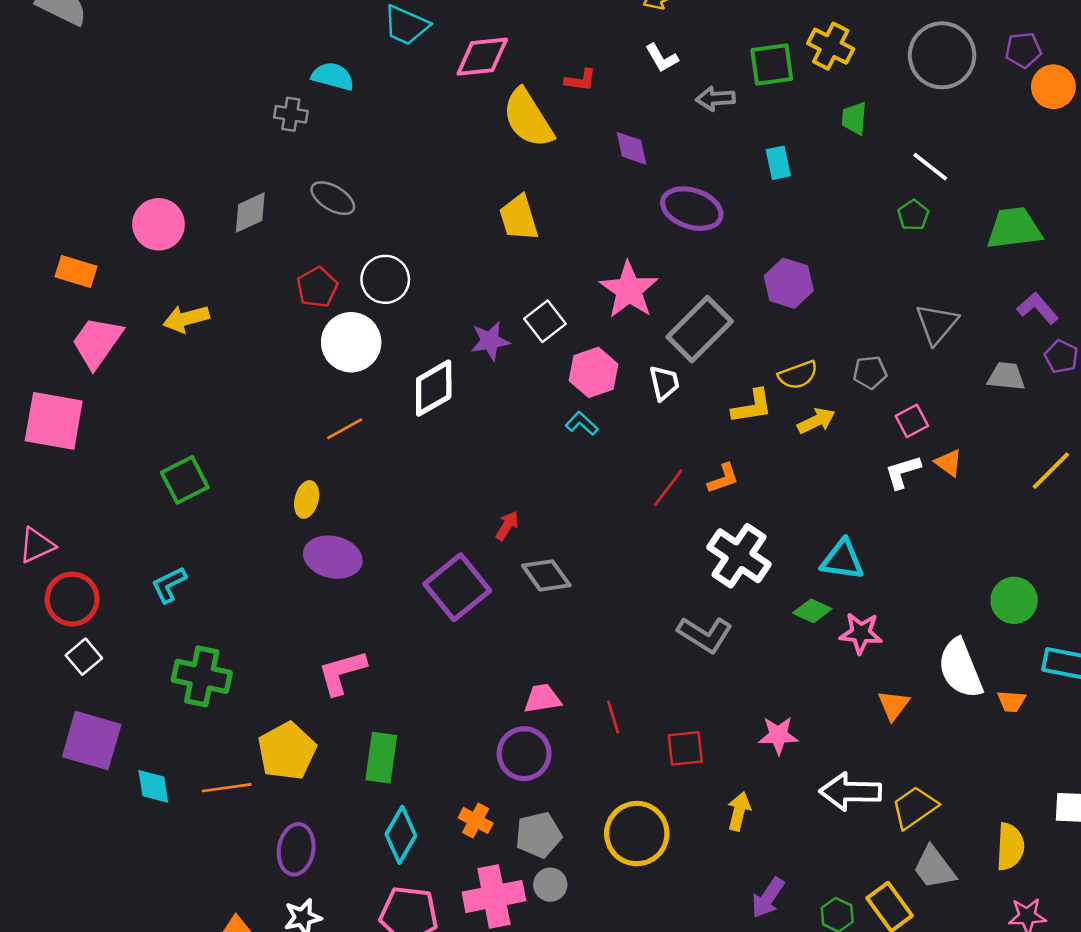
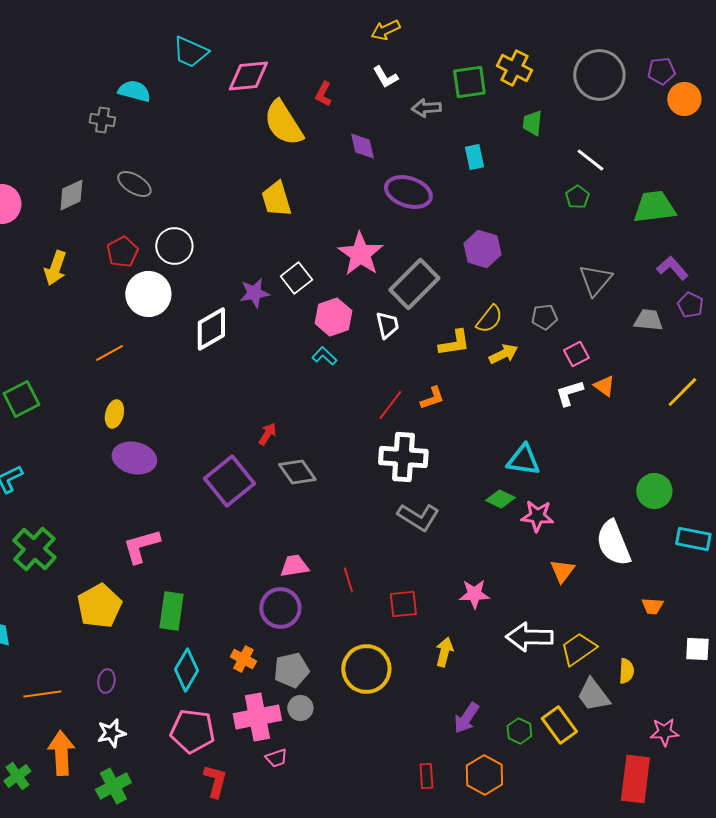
red L-shape: (580, 80) -> (323, 94), turned 110
yellow arrow: (186, 319) -> (55, 268), moved, turned -56
yellow semicircle: (798, 375) -> (489, 319), turned -32
orange line: (345, 429) -> (109, 353), moved
white cross: (739, 556) -> (403, 457), moved, turned -30
green cross: (202, 676) -> (34, 549), turned 30
orange trapezoid: (1011, 701) -> (652, 606), moved
orange line: (227, 788) -> (42, 694), moved
yellow semicircle: (1010, 847) -> (626, 671), moved, size x0.7
purple ellipse: (296, 849) -> (106, 681), size x0.6

